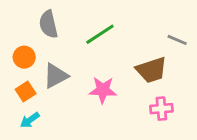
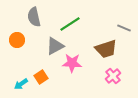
gray triangle: (56, 76) -> (55, 46), moved
orange square: (26, 91) -> (41, 77), moved
pink cross: (161, 109) -> (113, 76), turned -35

